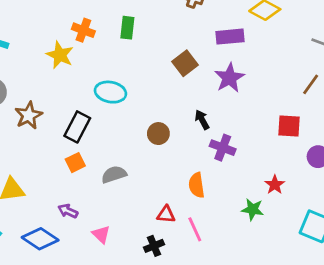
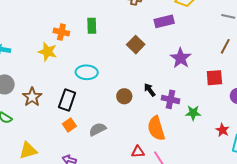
purple star: (229, 78) -> (181, 58), moved
black arrow: (202, 120) -> (150, 90), moved
orange semicircle: (197, 185) -> (156, 128), size x1.4
red star: (275, 185) -> (222, 130), moved
green star: (253, 209) -> (193, 113), moved

